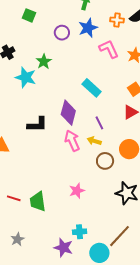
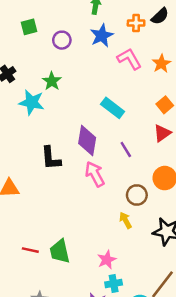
green square: (29, 15) -> (29, 27), turned -32
purple circle: (62, 33) -> (62, 40), moved
black L-shape: (37, 124) -> (51, 158), turned 90
yellow arrow: (94, 141) -> (125, 220), moved, turned 48
pink star: (77, 191) -> (107, 260), moved

